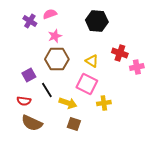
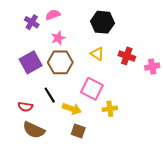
yellow triangle: (92, 61) -> (97, 54), moved
pink cross: (137, 67) -> (152, 67), moved
purple square: (29, 75) -> (31, 62), moved, size x1.5

